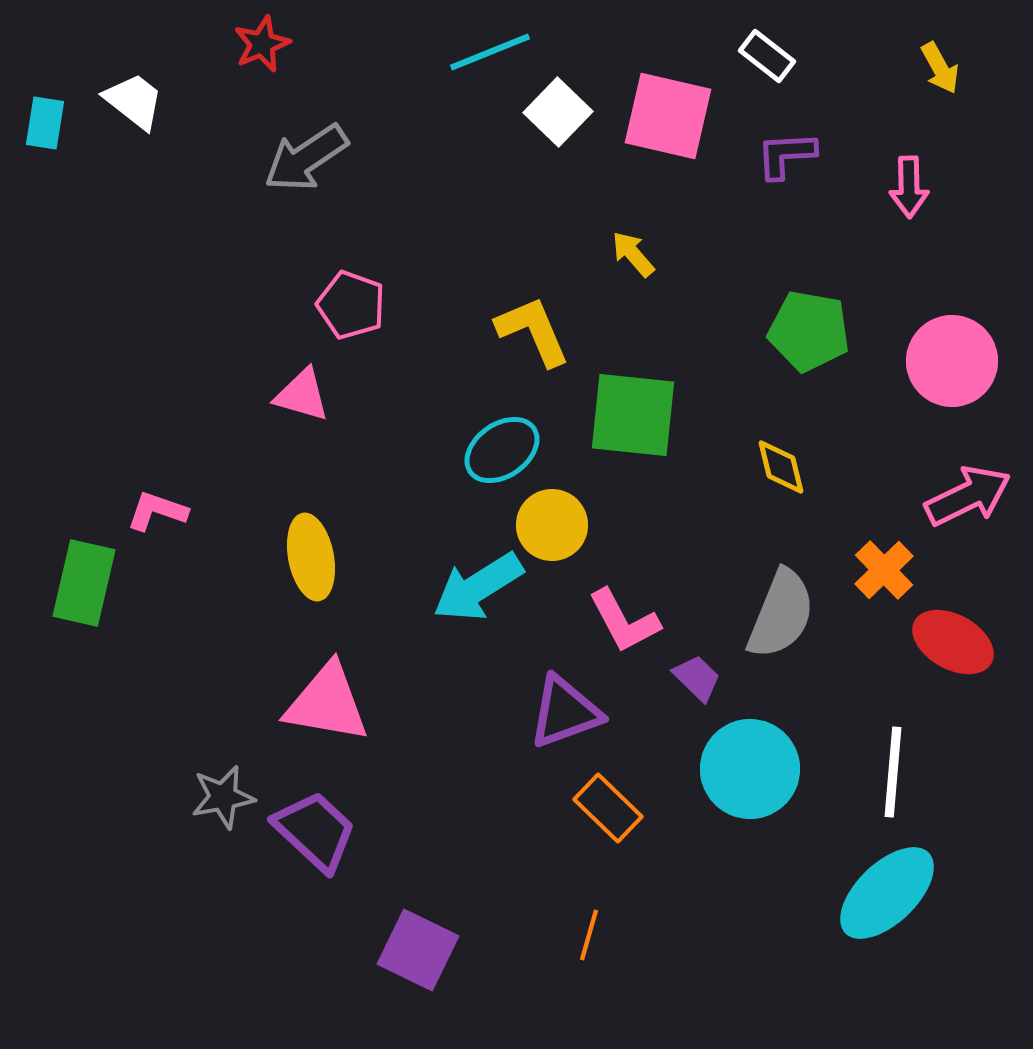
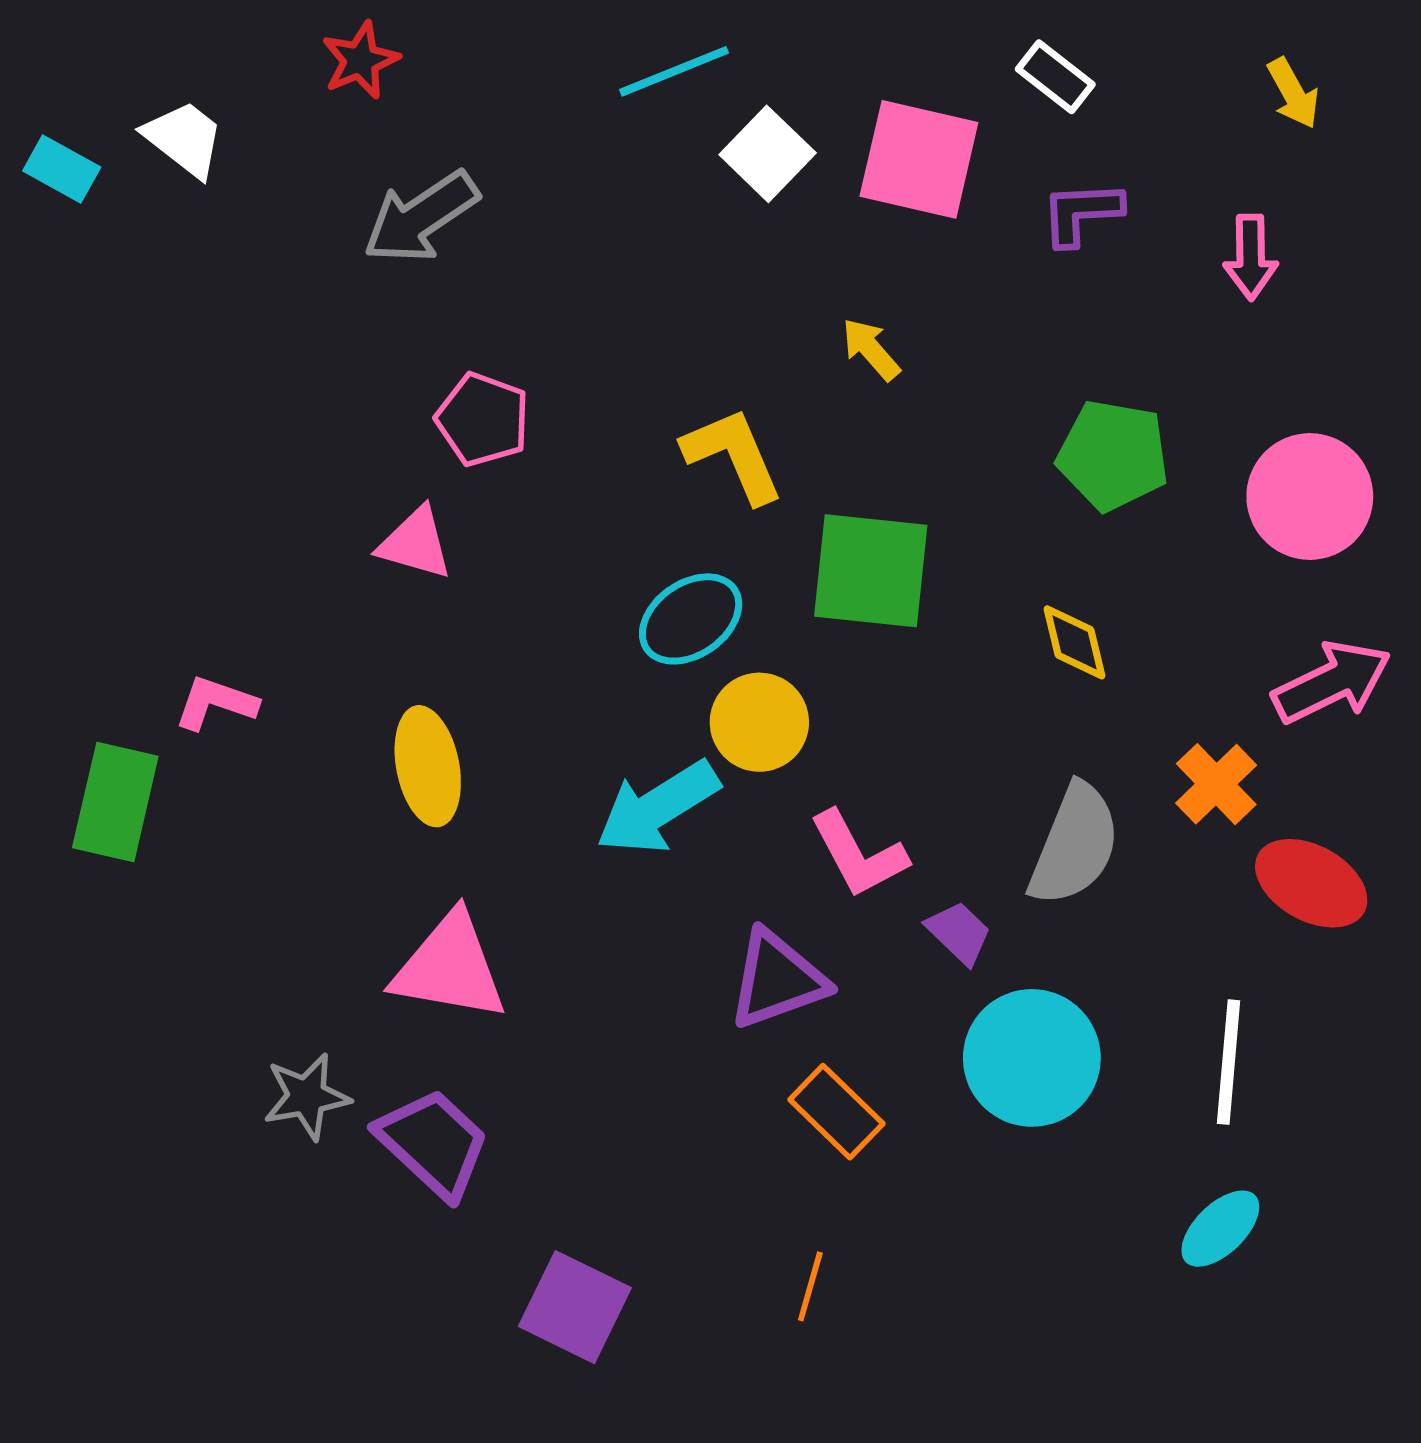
cyan rectangle: (45, 123) -> (62, 169), turned -70
cyan ellipse: (887, 893) -> (1220, 1229), size x0.6

